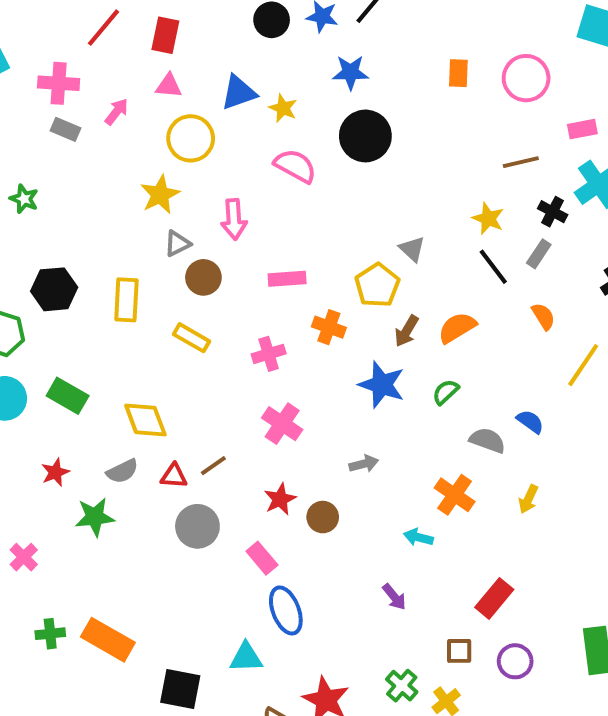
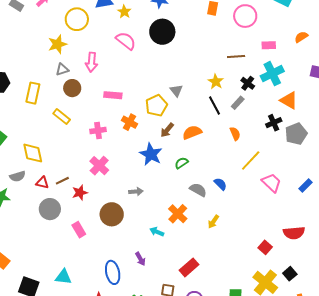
red star: (280, 499) -> (80, 193), moved
brown circle: (323, 517) -> (112, 214), size x1.5
blue ellipse: (286, 610) -> (113, 272), moved

